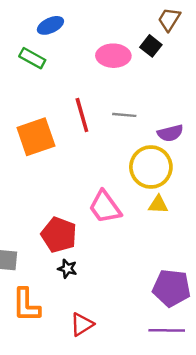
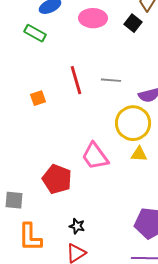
pink ellipse: (113, 56) -> (93, 18), moved
orange square: (36, 137) -> (38, 98), size x0.5
black star: (67, 269) -> (77, 226), moved

